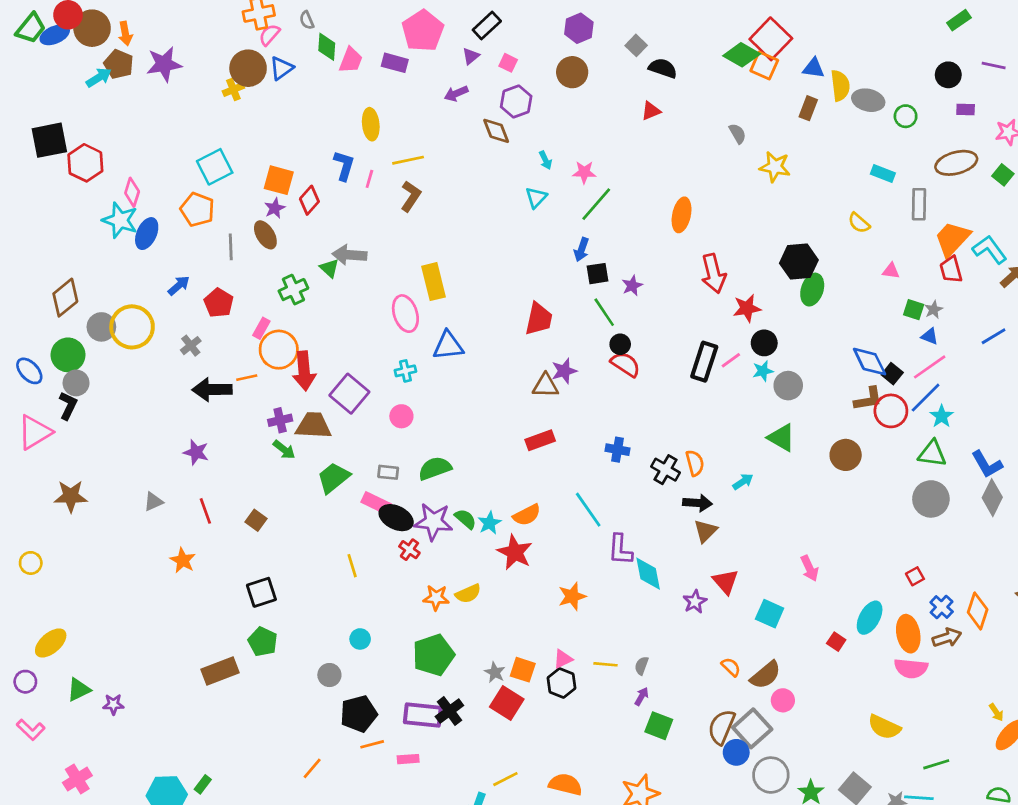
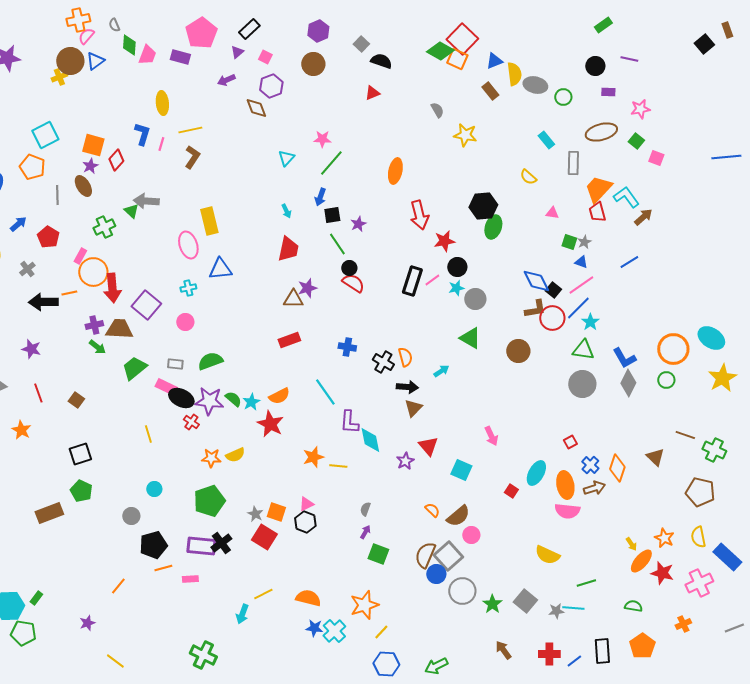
blue triangle: (814, 68) -> (494, 61), turned -30
brown rectangle: (808, 108) -> (490, 91), turned -60
cyan arrow: (545, 160) -> (286, 211), moved
cyan rectangle: (883, 174) -> (546, 140), turned 30
yellow line: (605, 664) -> (338, 466), moved

